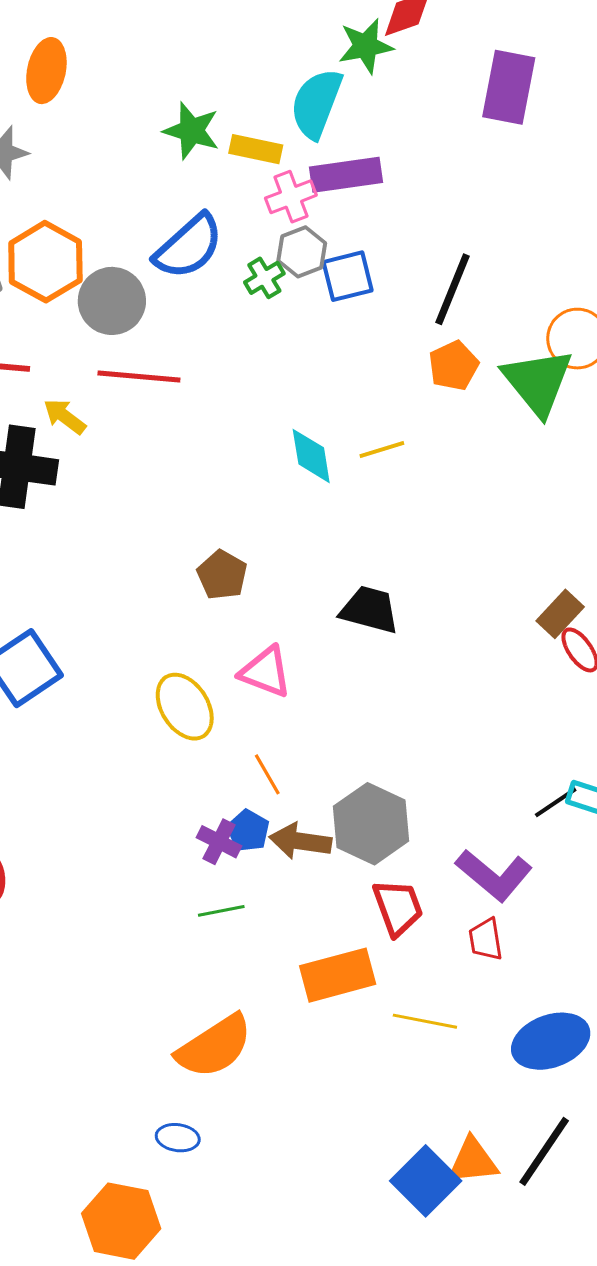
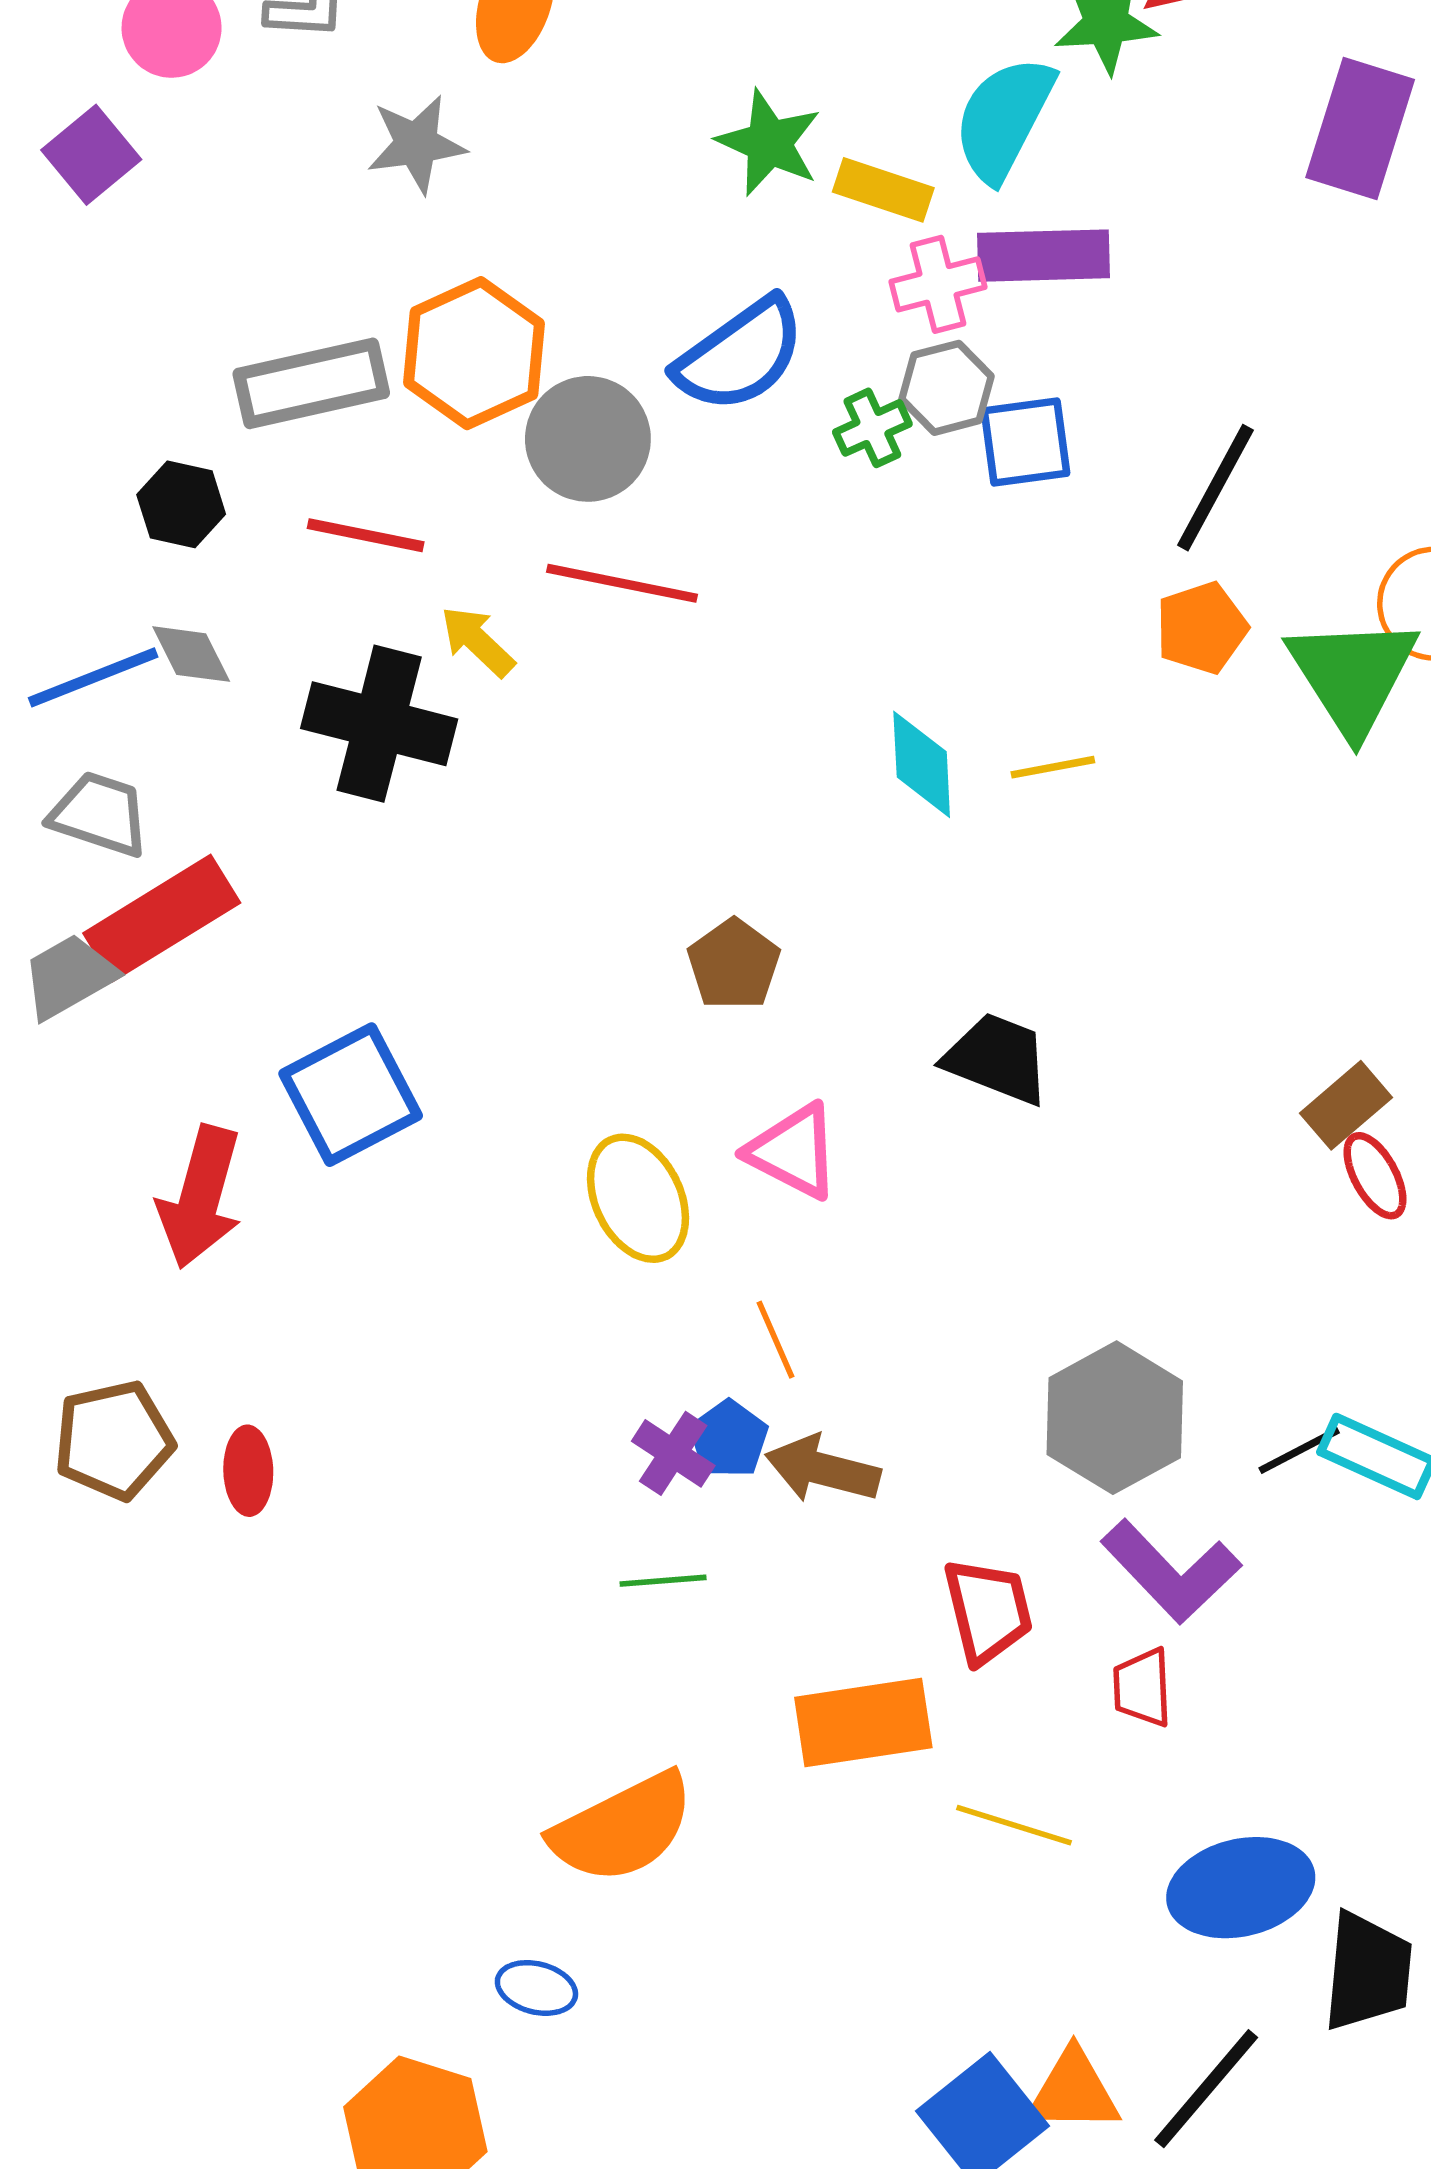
gray hexagon: (371, 824) -> (1115, 1418), moved

